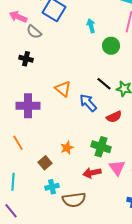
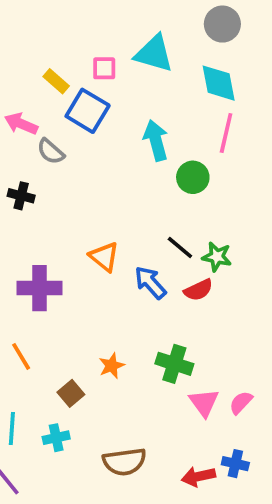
cyan arrow: (91, 26) -> (156, 140), size x1.5
black cross: (26, 59) -> (21, 196), moved
red semicircle: (114, 117) -> (198, 290), moved
red arrow: (92, 173) -> (198, 476), moved
cyan cross: (52, 187) -> (56, 438), moved

